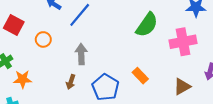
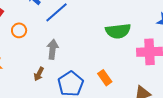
green semicircle: (147, 25) -> (118, 31), turned 40

